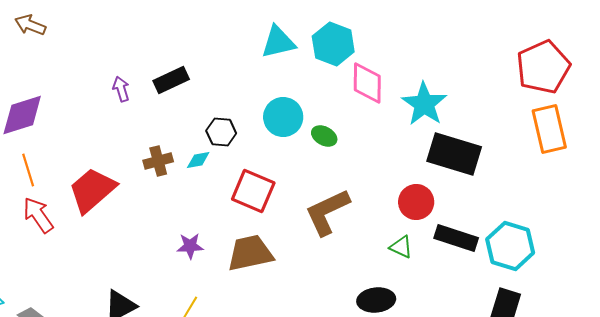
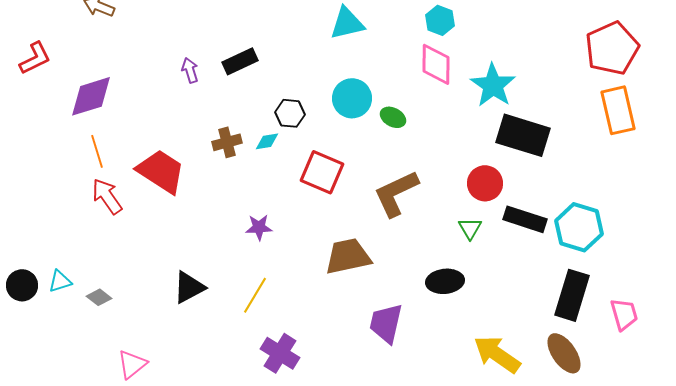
cyan hexagon: (333, 44) -> (440, 20), moved, size x0.7
red trapezoid: (92, 190) -> (161, 171), turned 74
green triangle: (401, 247) -> (470, 228), turned 35
brown trapezoid: (250, 253) -> (348, 256), moved

